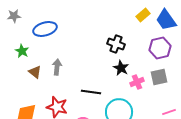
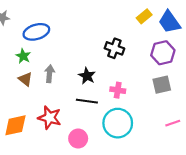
green star: (22, 51) -> (23, 56), moved
black star: (121, 68) -> (87, 76), moved
pink cross: (137, 82) -> (118, 90), moved, turned 32

